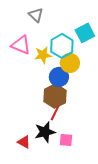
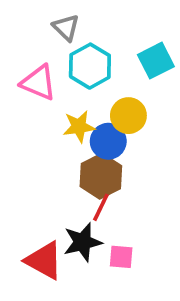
cyan hexagon: (62, 46) -> (90, 66), moved
yellow star: (43, 55) -> (79, 127), moved
red triangle: (24, 142) -> (44, 260), size x1.6

